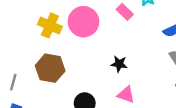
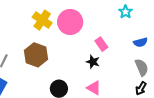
pink rectangle: (125, 12) -> (101, 44), moved

